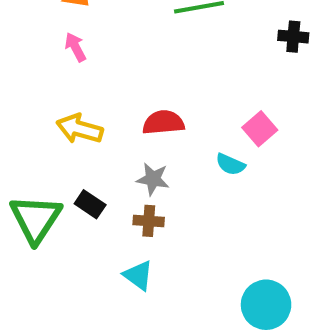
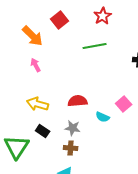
cyan semicircle: (230, 164) -> (103, 117), moved
black rectangle: (90, 204) -> (43, 131), moved

